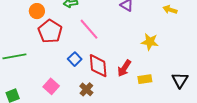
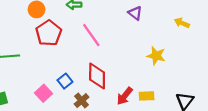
blue square: (75, 59) -> (65, 81), moved
red arrow: (124, 68) -> (125, 96), moved

